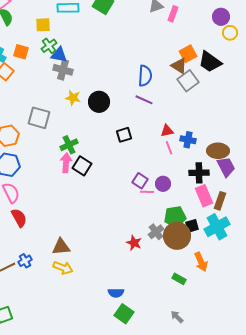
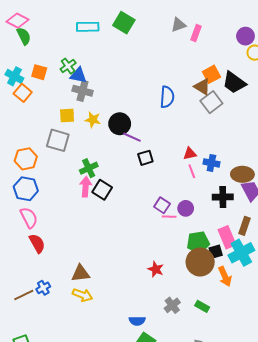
yellow square: (43, 25) -> (67, 116), moved
purple line: (144, 100) -> (132, 137), moved
pink rectangle: (204, 196) -> (227, 237), moved
gray cross: (156, 232) -> (172, 305), moved
orange arrow: (201, 262) -> (225, 276), moved

